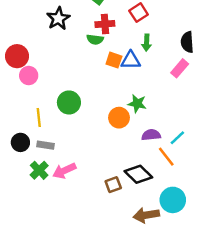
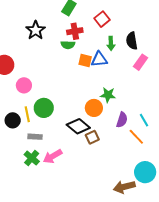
black semicircle: (187, 42) -> (132, 41), moved
pink circle: (29, 76) -> (24, 85), moved
green circle: (69, 102) -> (44, 108), moved
purple semicircle: (151, 135) -> (122, 120), turned 119
cyan line: (177, 138) -> (144, 120), turned -72
black circle: (20, 142) -> (13, 120), moved
black diamond: (138, 174) -> (78, 126), moved
brown square: (113, 185) -> (92, 137), moved

